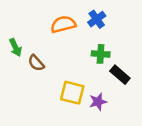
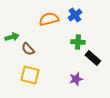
green arrow: (15, 48) -> (12, 37), turned -80
yellow square: (72, 93) -> (30, 75), moved

